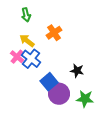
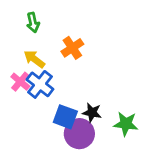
black star: (77, 71) -> (92, 113), moved
blue square: (49, 82) -> (65, 117), turned -30
green star: (85, 99) -> (126, 124), moved

